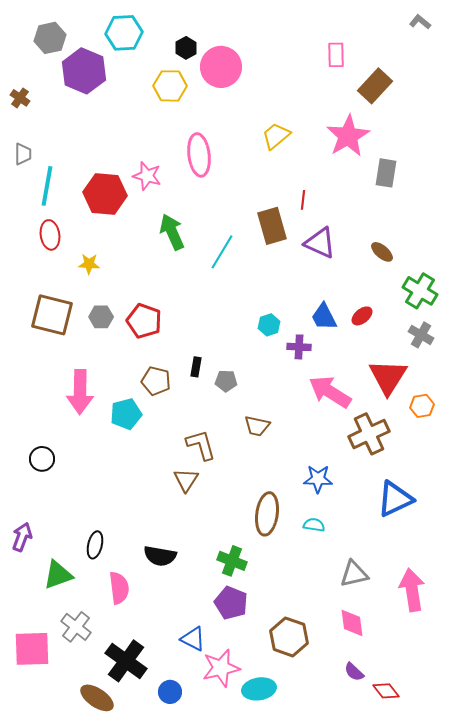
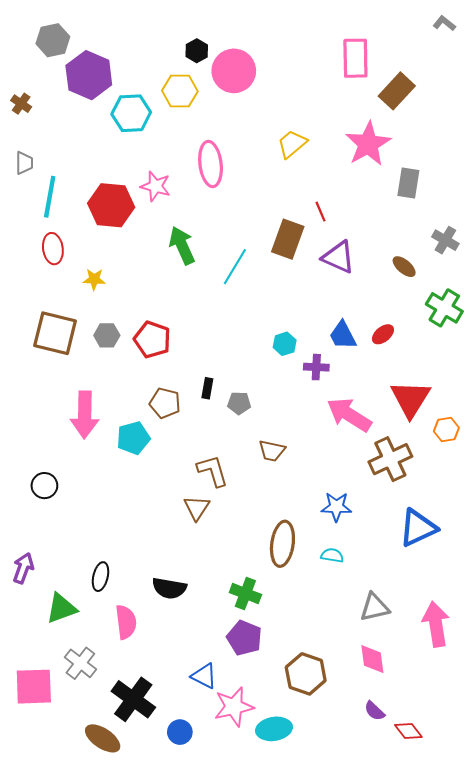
cyan hexagon: (124, 33) -> (131, 113), moved
pink rectangle: (336, 55) -> (355, 58), size x1.5
red line: (303, 200) -> (321, 212), turned -30
brown rectangle: (272, 226) -> (288, 239), turned 36
gray cross: (421, 335) -> (445, 240), moved

